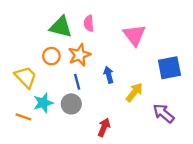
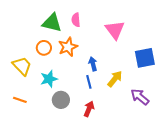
blue line: (77, 82) -> (89, 82), moved
cyan star: (43, 103) -> (49, 79), moved
gray circle: (71, 104) -> (61, 100), moved

